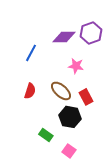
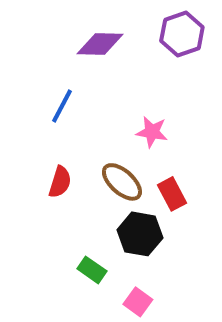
purple hexagon: (91, 33) -> (182, 34), moved
purple diamond: (64, 37) -> (100, 44), moved

